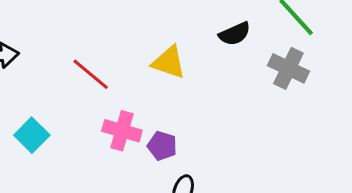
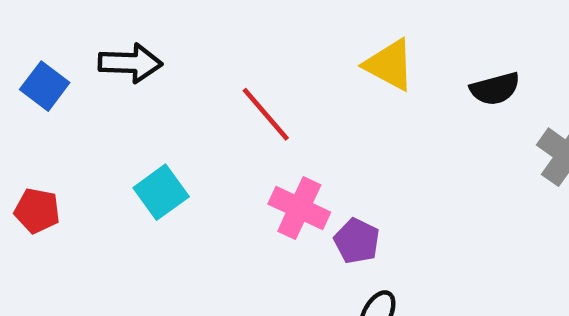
yellow triangle: (169, 62) -> (389, 65), moved

